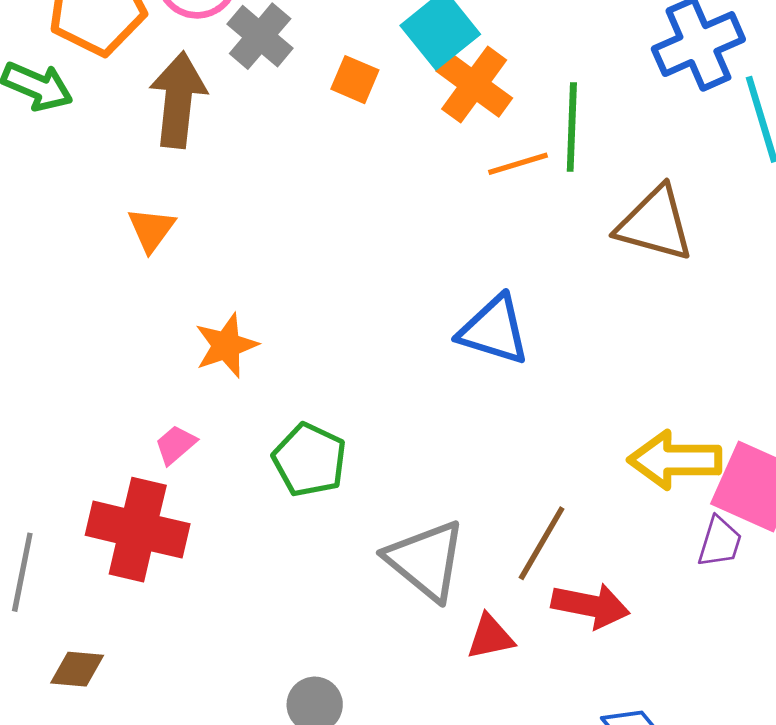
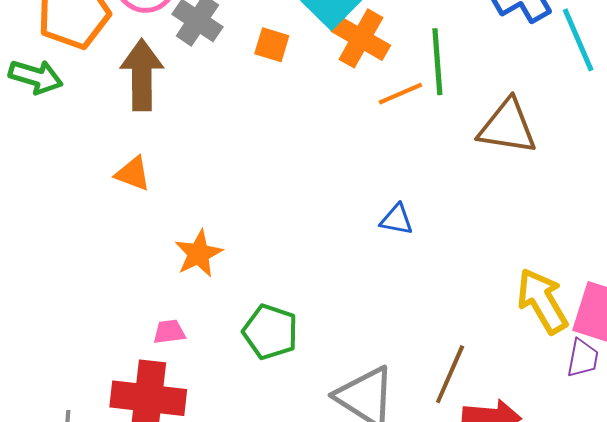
orange triangle: (151, 229) -> (133, 174), turned -39
blue triangle: (494, 330) -> (397, 220), size x0.6
pink trapezoid: (176, 445) -> (169, 332), turned 40
yellow arrow: (675, 460) -> (542, 301), turned 66

